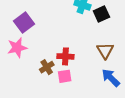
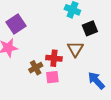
black square: (101, 14) -> (90, 28), moved
brown triangle: (105, 51) -> (75, 49), moved

